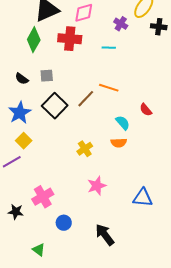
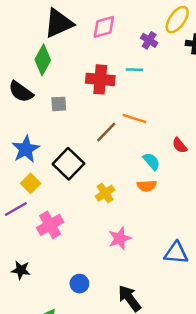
red cross: (70, 39) -> (100, 79), moved
black semicircle: (22, 79) -> (21, 92), moved, size x1.5
black square: (55, 106) -> (68, 164), moved
pink cross: (43, 197) -> (50, 225), moved

